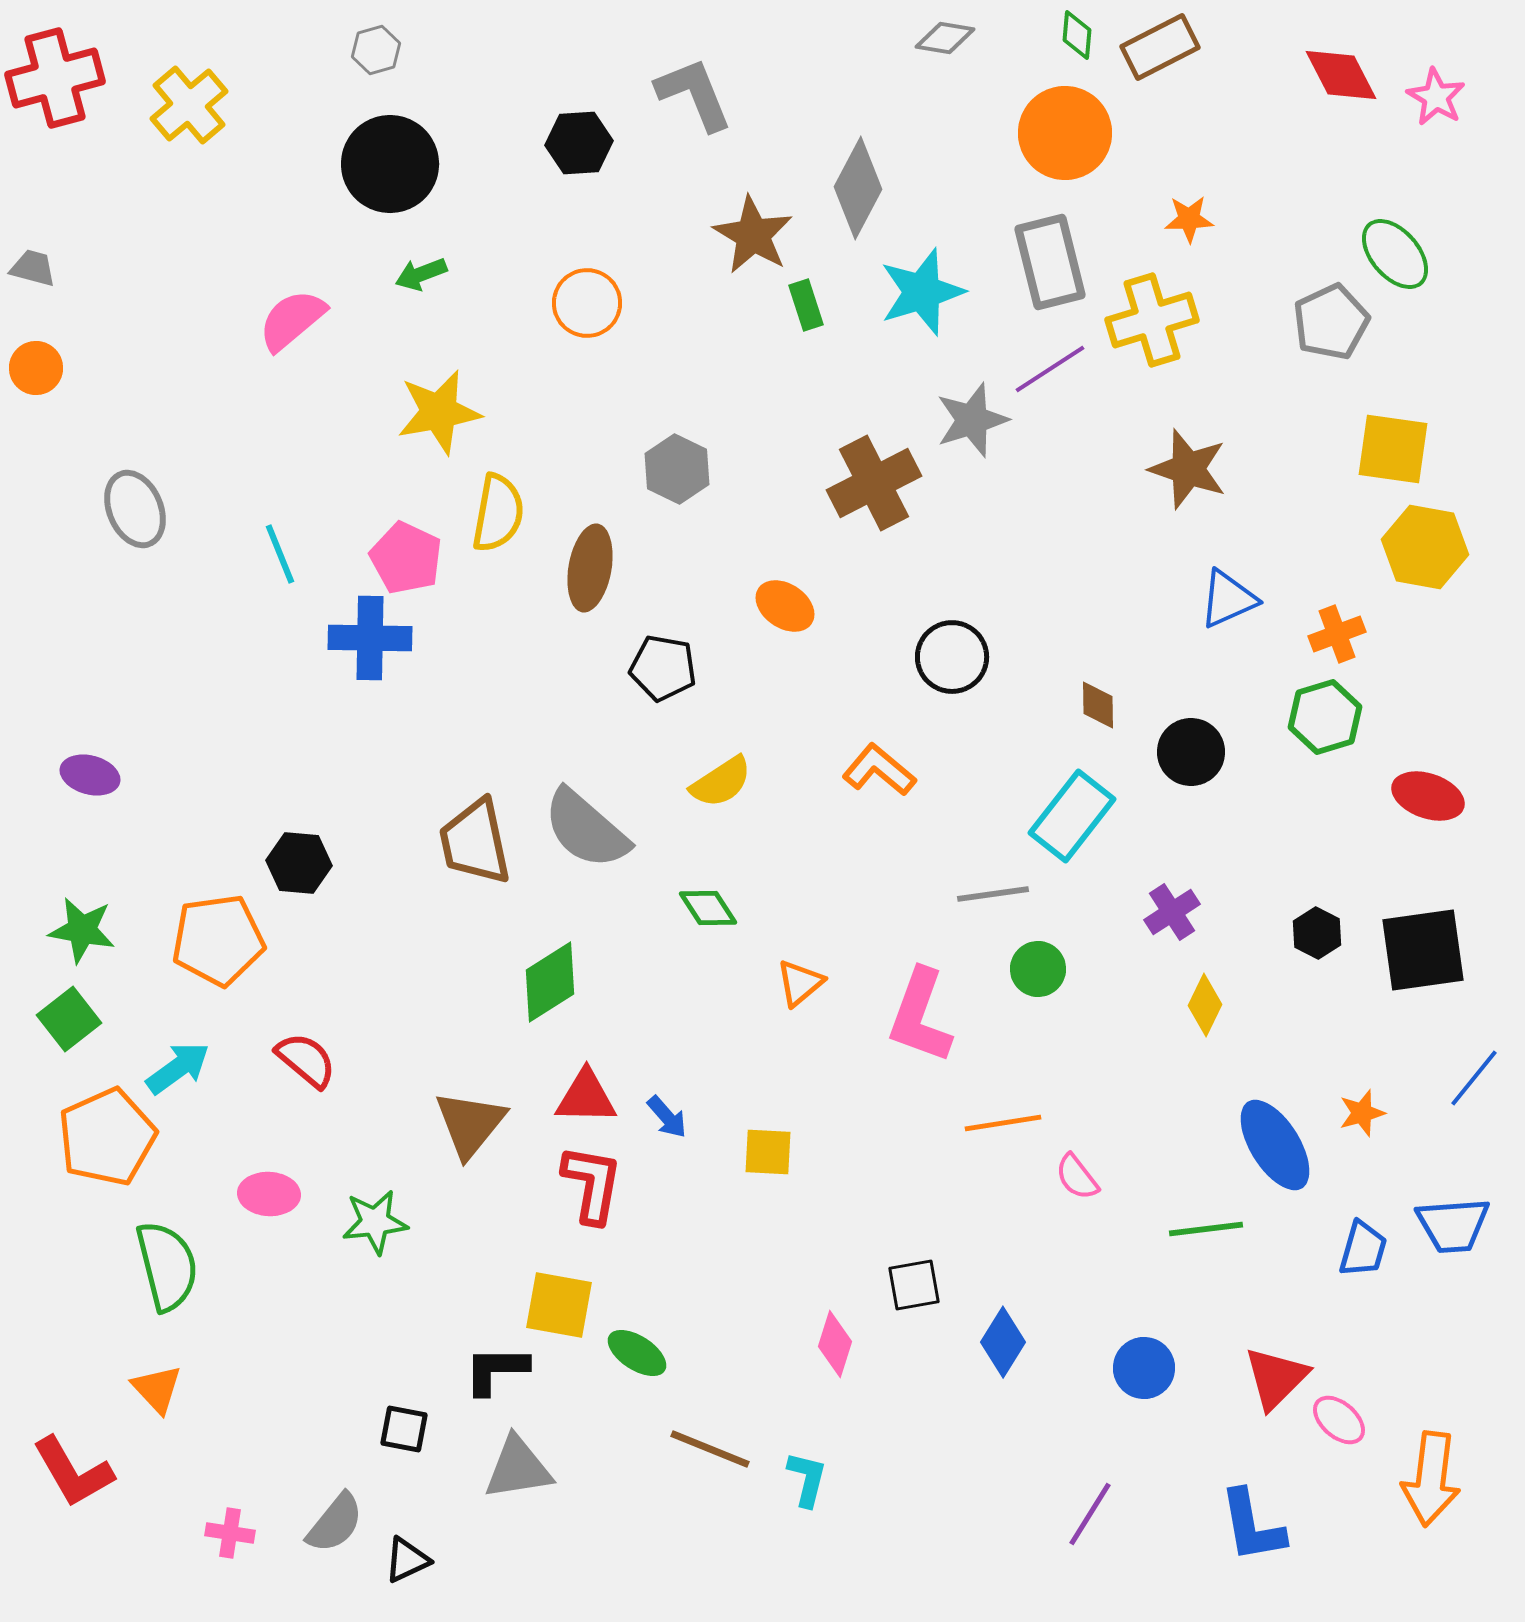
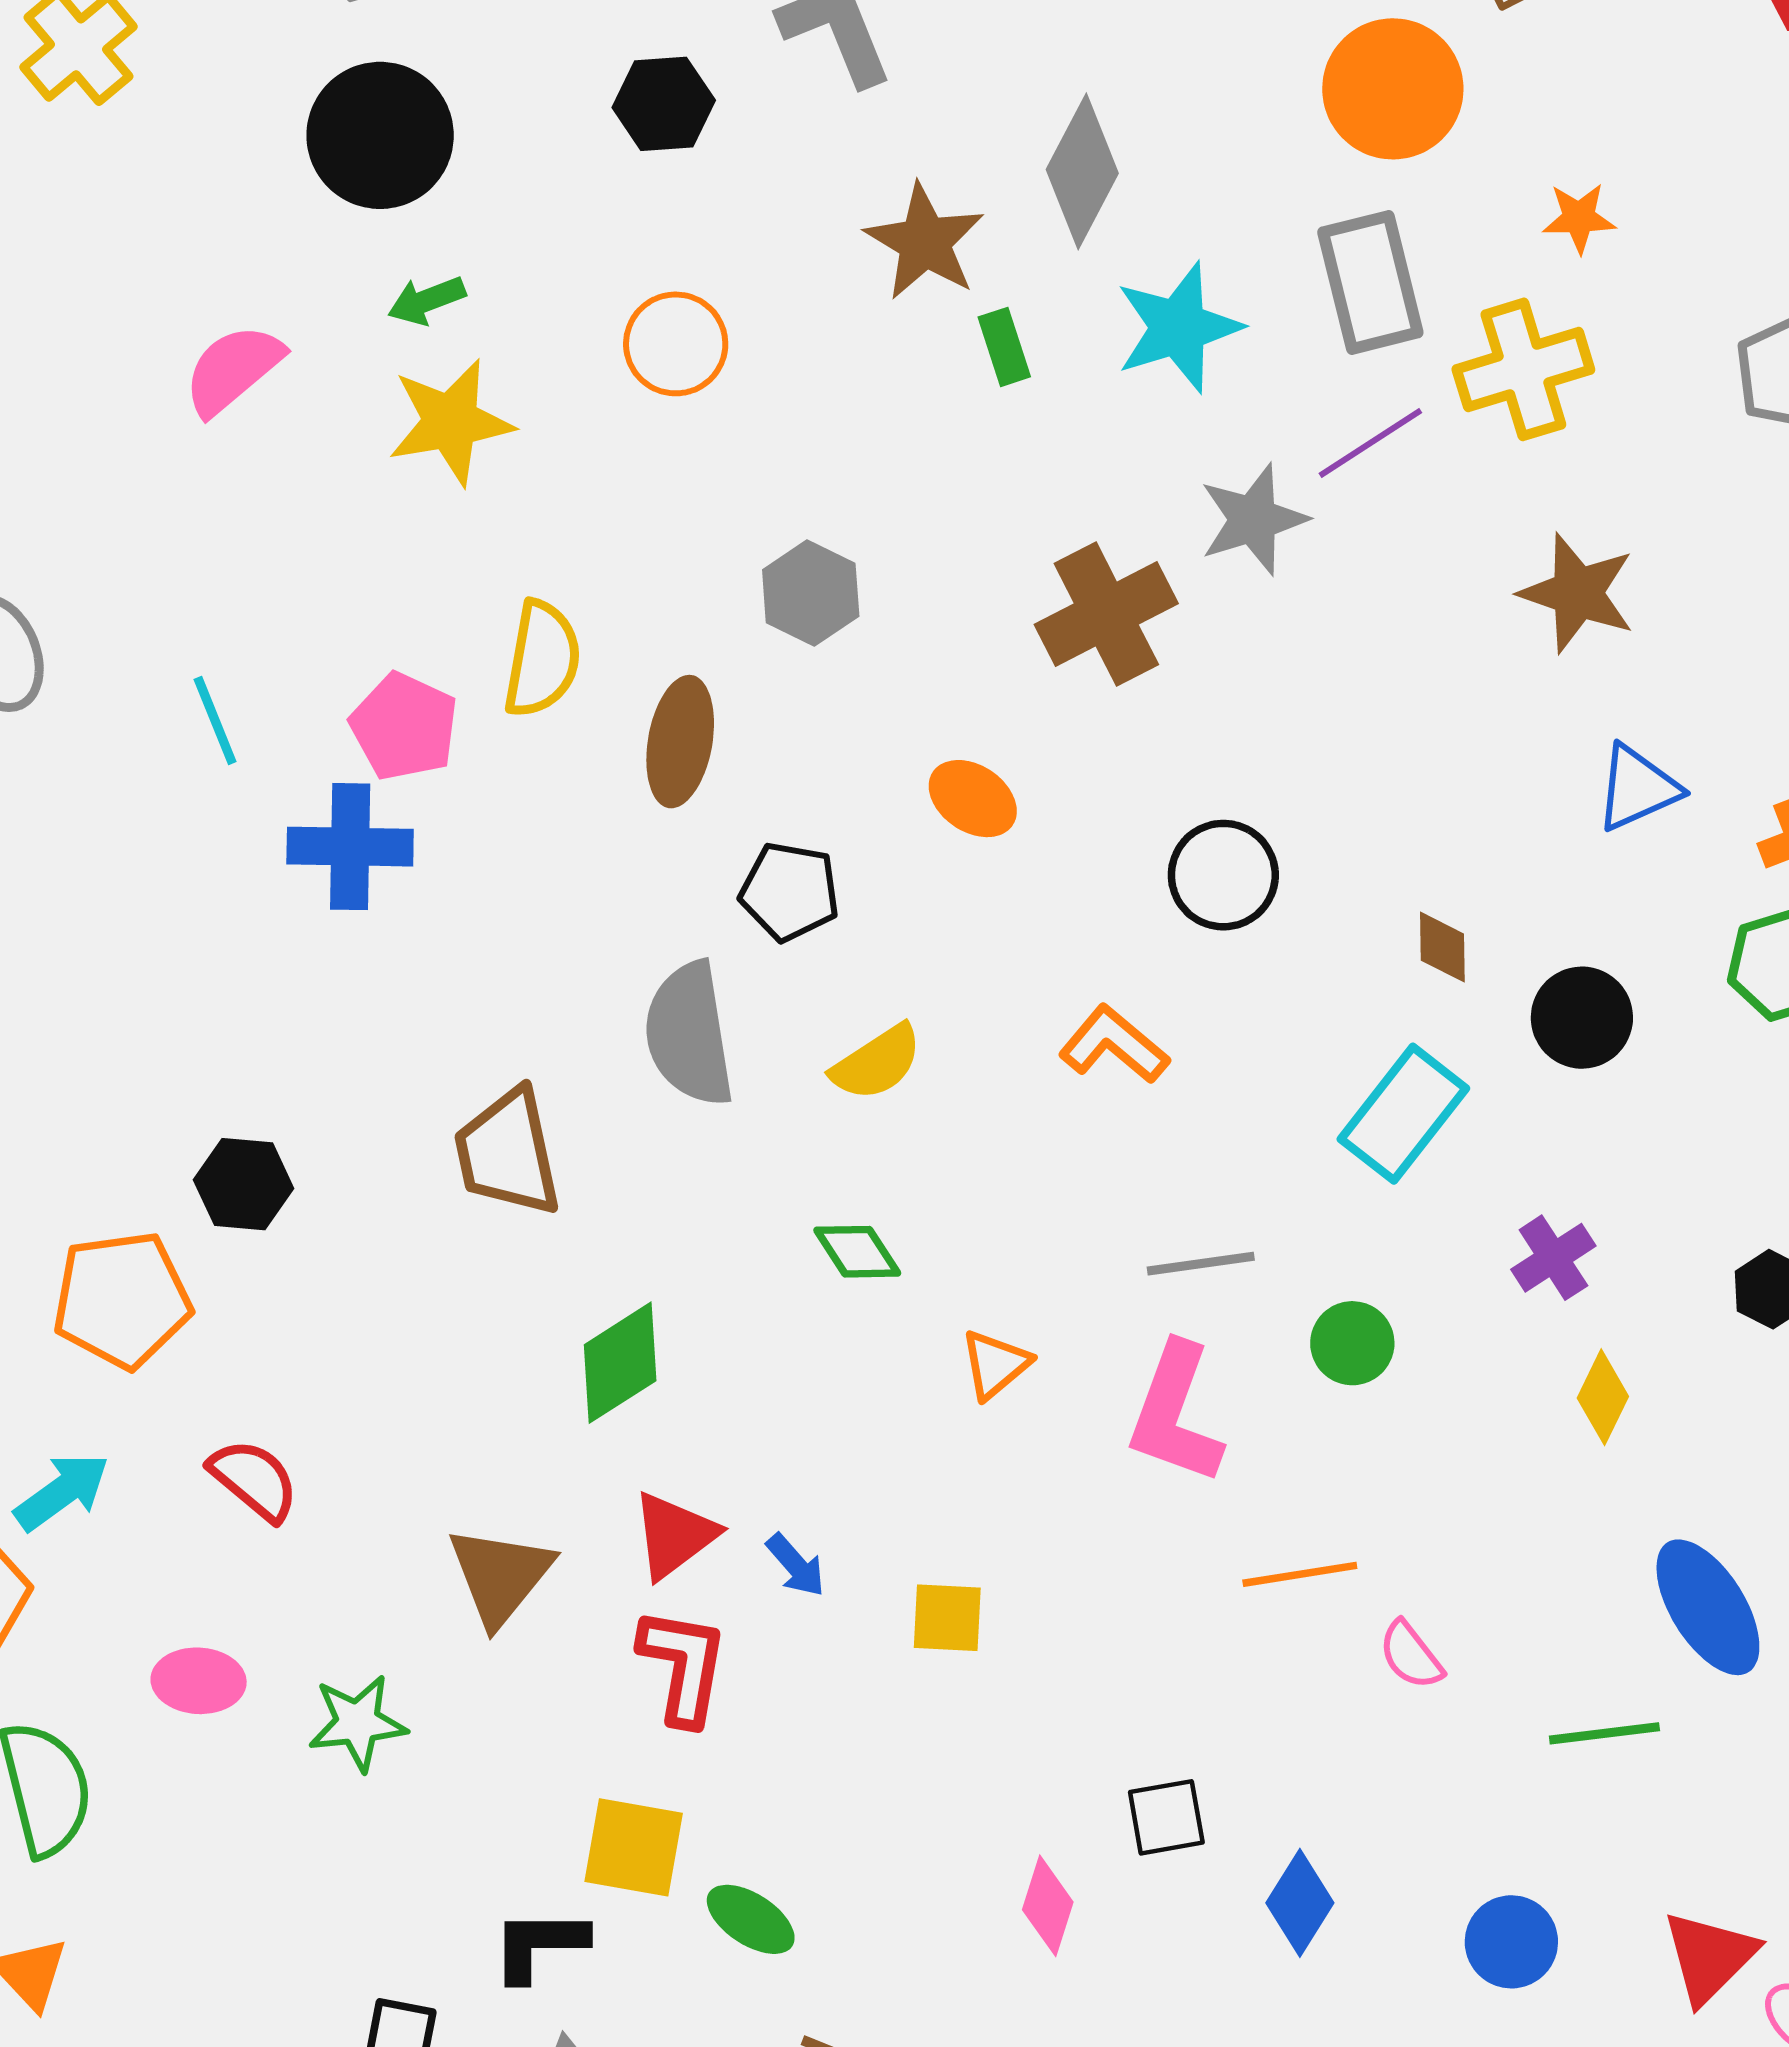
yellow star: (439, 412) -> (451, 422), moved
gray semicircle: (586, 829) -> (689, 1034), moved, turned 40
gray line: (993, 894) -> (1201, 1264), moved
red triangle: (586, 1097) -> (674, 1535), turned -38

